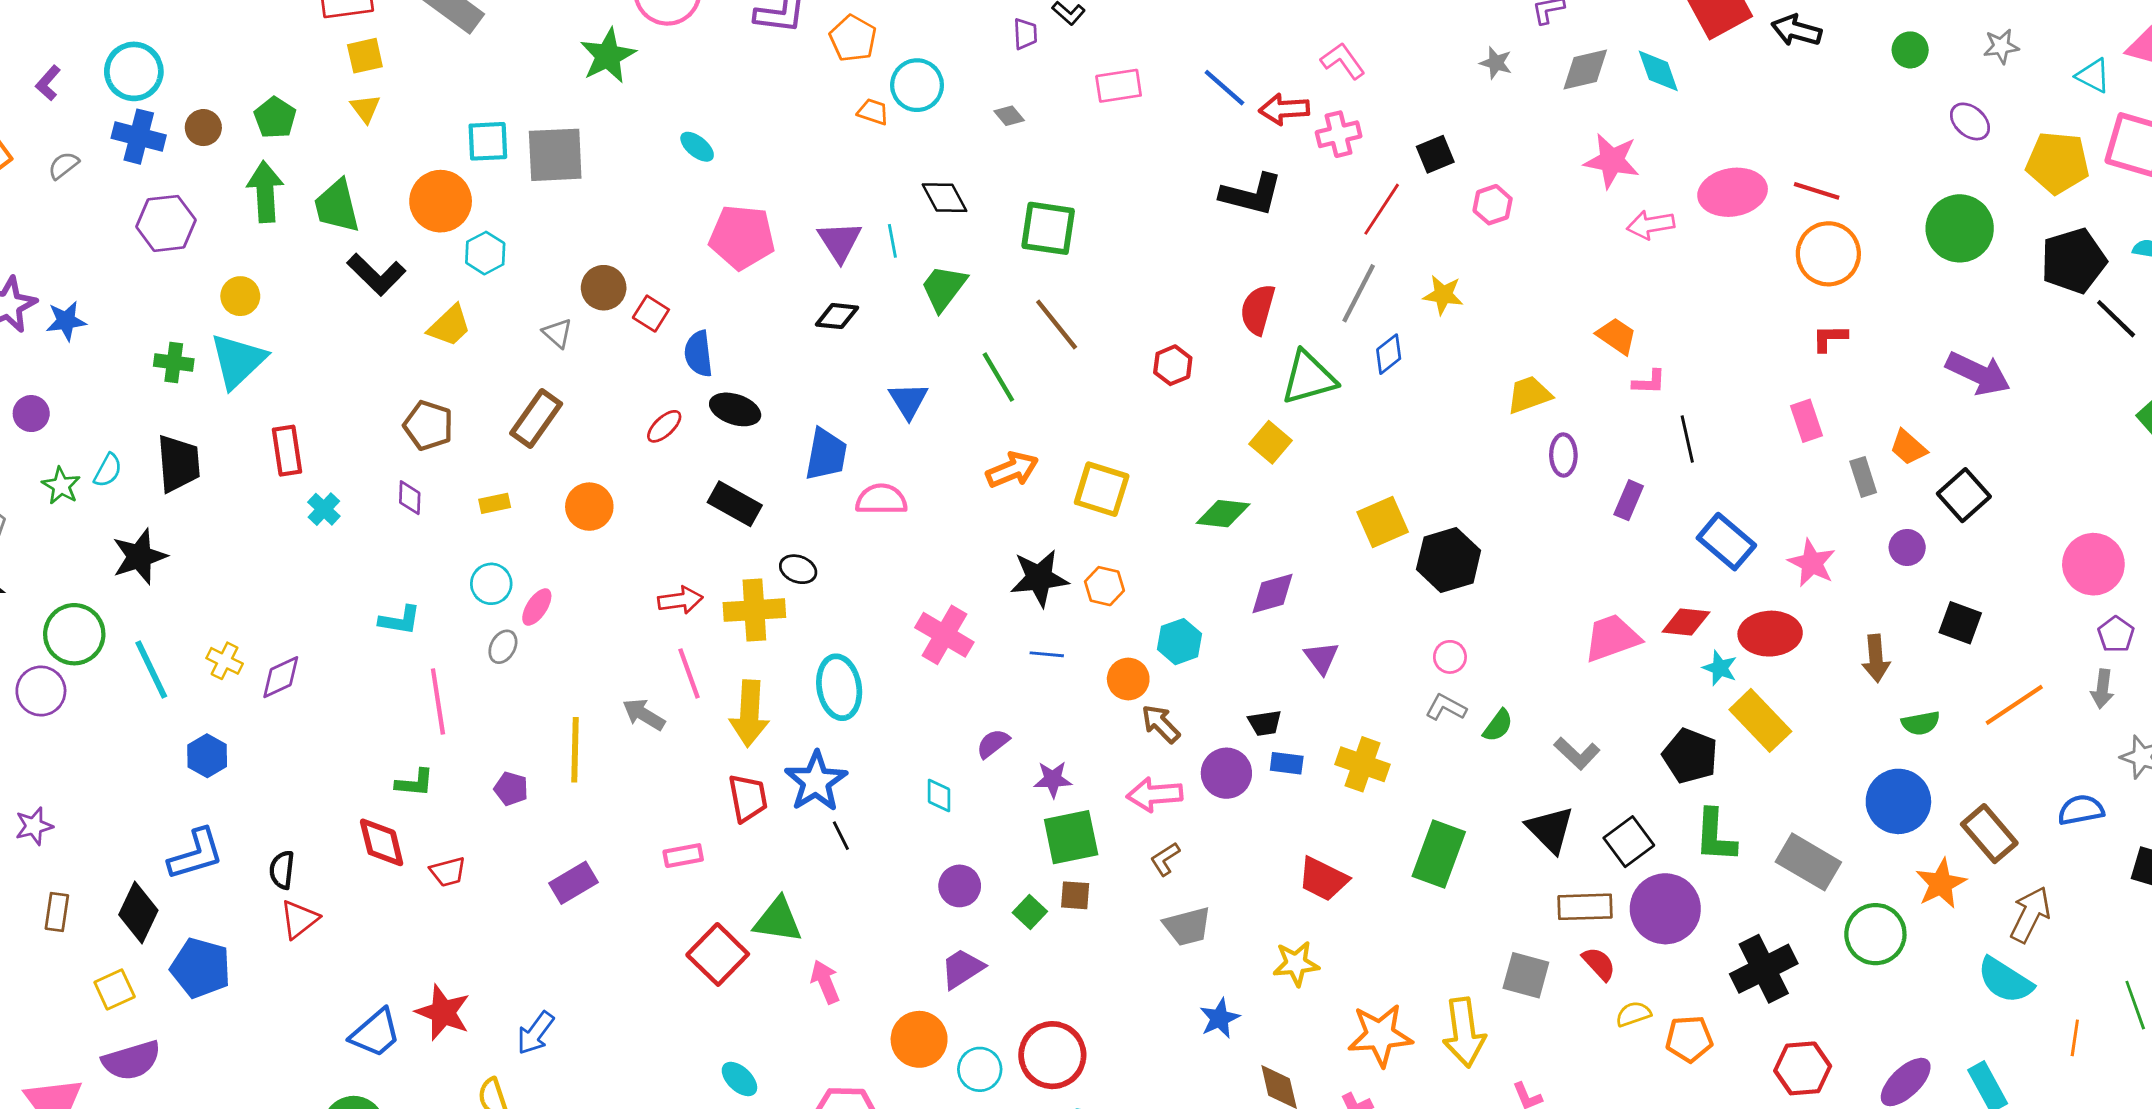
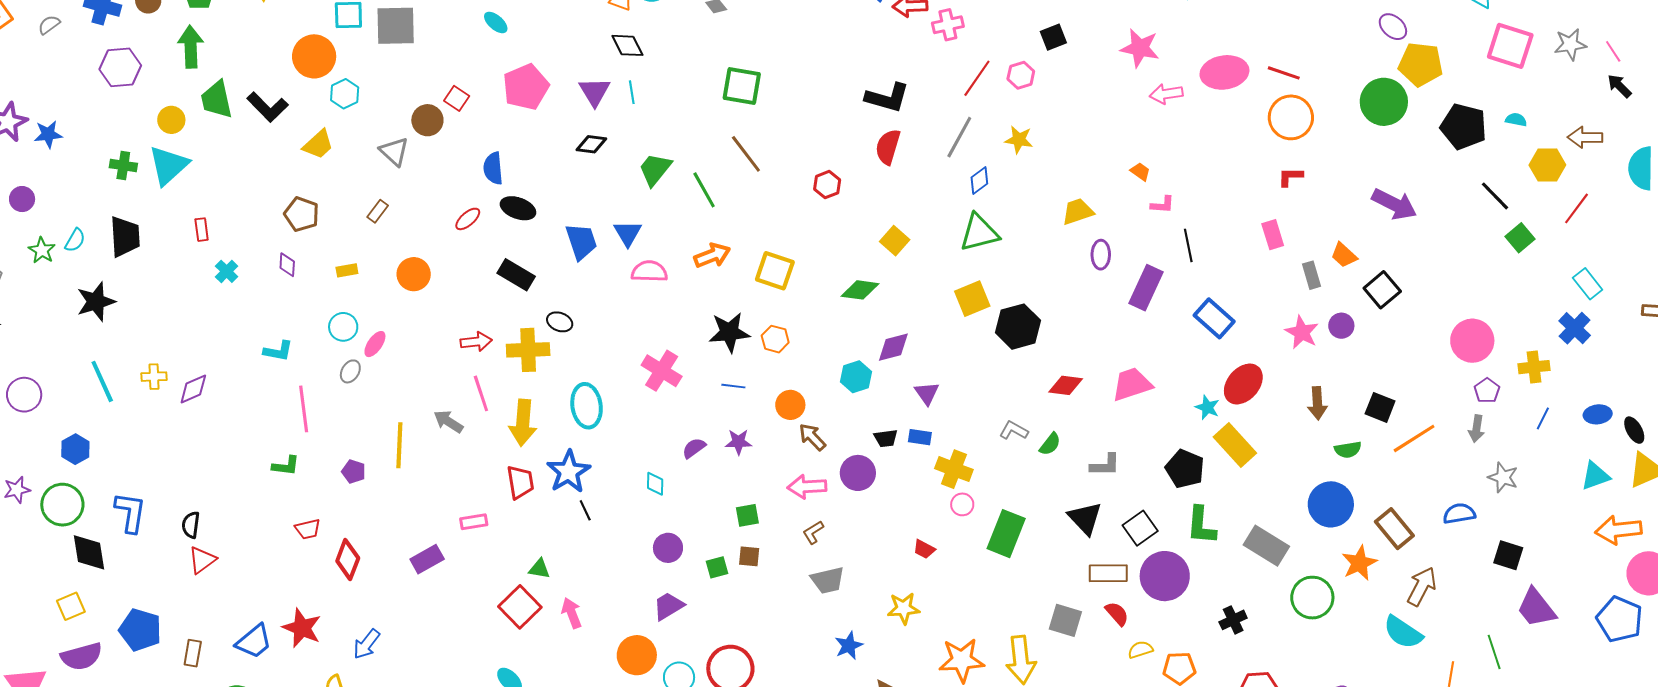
black square: (1435, 154) -> (1053, 37), moved
yellow pentagon: (2058, 163) -> (1421, 64), moved
black L-shape: (1251, 194) -> (887, 98), moved
black diamond: (945, 198) -> (627, 45), moved
pink hexagon: (1493, 205) -> (1021, 75), moved
green trapezoid: (337, 206) -> (217, 100), moved
pink pentagon: (742, 237) -> (526, 87), turned -30
black pentagon: (2074, 261) -> (1463, 127), turned 30
green trapezoid: (944, 288) -> (655, 169), moved
red square: (651, 314) -> (457, 98), moved
black line: (2116, 319) -> (1495, 196), moved
gray triangle: (558, 333) -> (394, 151), size x1.4
orange trapezoid: (1617, 336) -> (1140, 172), size x0.7
green triangle: (1309, 378) -> (979, 233), moved
blue triangle: (908, 401) -> (628, 233), moved
brown rectangle: (536, 419) -> (378, 211), size x0.6
red rectangle: (287, 451) -> (202, 230), size x0.7
blue trapezoid: (826, 454) -> (581, 242), turned -30
pink semicircle: (881, 499) -> (649, 271), moved
purple rectangle: (1629, 500) -> (1146, 288), size x1.6
pink star: (1812, 563) -> (1302, 332), moved
red diamond: (1686, 622) -> (1066, 385), moved
black square: (1960, 623) -> (1380, 407), moved
green circle: (74, 634) -> (62, 505), moved
red ellipse: (1770, 634) -> (1243, 384), turned -48
cyan hexagon: (1180, 642) -> (856, 377), moved
pink circle: (1450, 657) -> (962, 504), moved
yellow cross: (225, 661) -> (154, 377), turned -30
gray L-shape: (1577, 753) -> (1105, 465), turned -44
blue hexagon: (207, 756) -> (75, 449), moved
blue rectangle: (1287, 763) -> (920, 437), moved
purple star: (1053, 779) -> (739, 442), moved
green square: (1071, 837) -> (747, 515), size x0.6
red diamond: (382, 842) -> (348, 559), moved, turned 33
blue L-shape: (196, 854) -> (130, 512), turned -66
red trapezoid: (1323, 879) -> (924, 549), size x0.6
purple rectangle: (574, 883) -> (427, 559), moved
brown rectangle: (57, 912) -> (193, 653), moved
black diamond: (138, 912) -> (89, 552), turned -36
green square: (1030, 912) -> (717, 567), turned 30
green triangle: (778, 920) -> (539, 569), size x0.6
red square: (718, 954) -> (520, 607), moved
blue pentagon: (201, 968) -> (140, 630), moved
black cross: (1764, 969) -> (1233, 620), size x0.6

